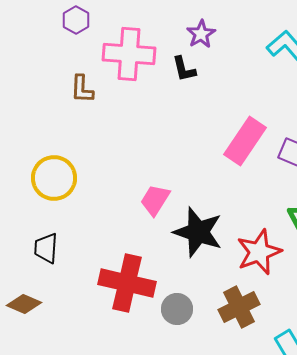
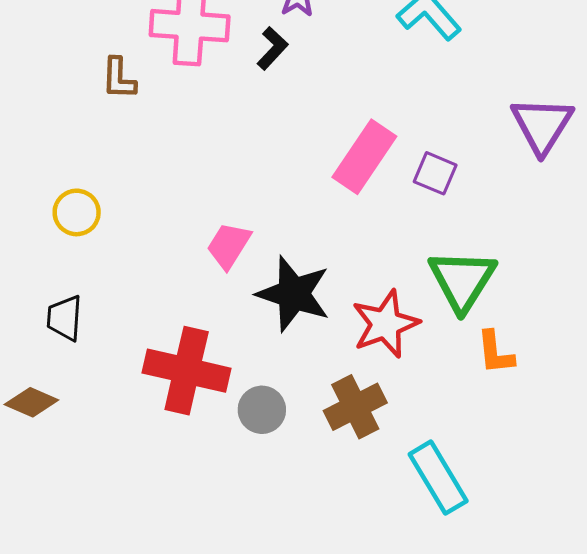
black L-shape: (184, 69) -> (272, 48), turned -124
yellow circle: (54, 178) -> (77, 212), size x0.7

